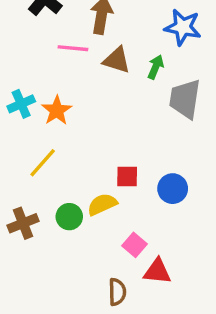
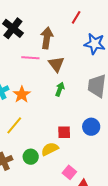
brown triangle: (117, 60) -> (56, 64), turned 36
green arrow: (156, 67) -> (60, 89), moved
blue circle: (173, 189) -> (91, 127), moved

